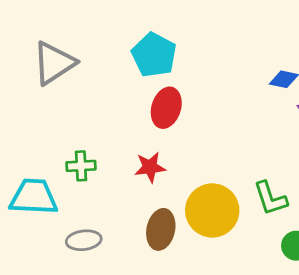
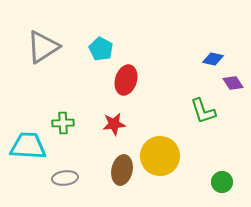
cyan pentagon: (154, 55) -> (101, 49), moved, size x0.7
green L-shape: (270, 198) -> (203, 111), moved

